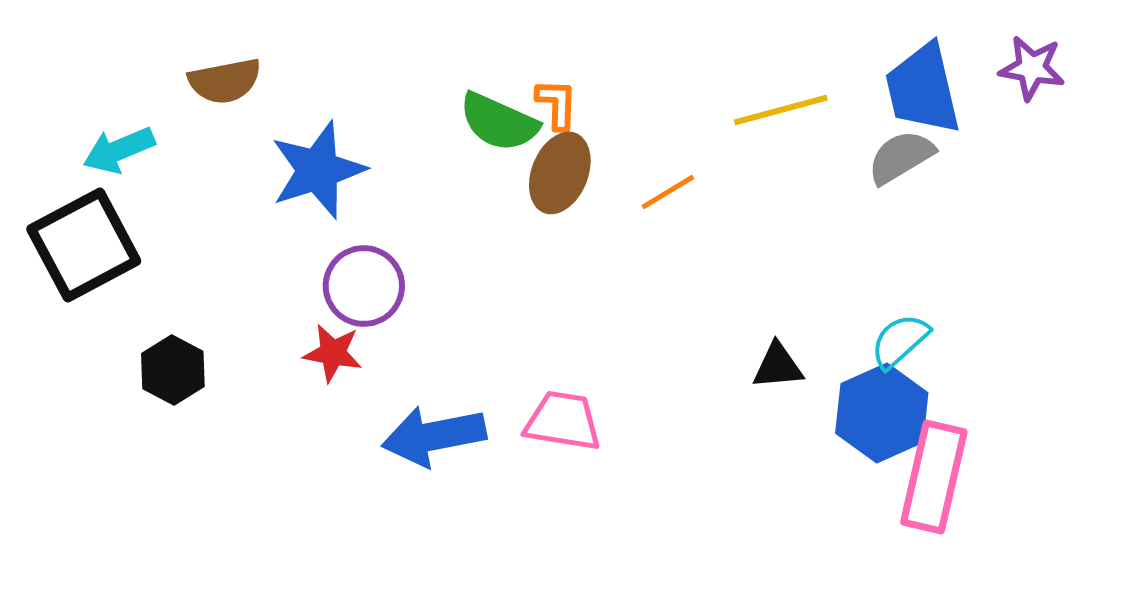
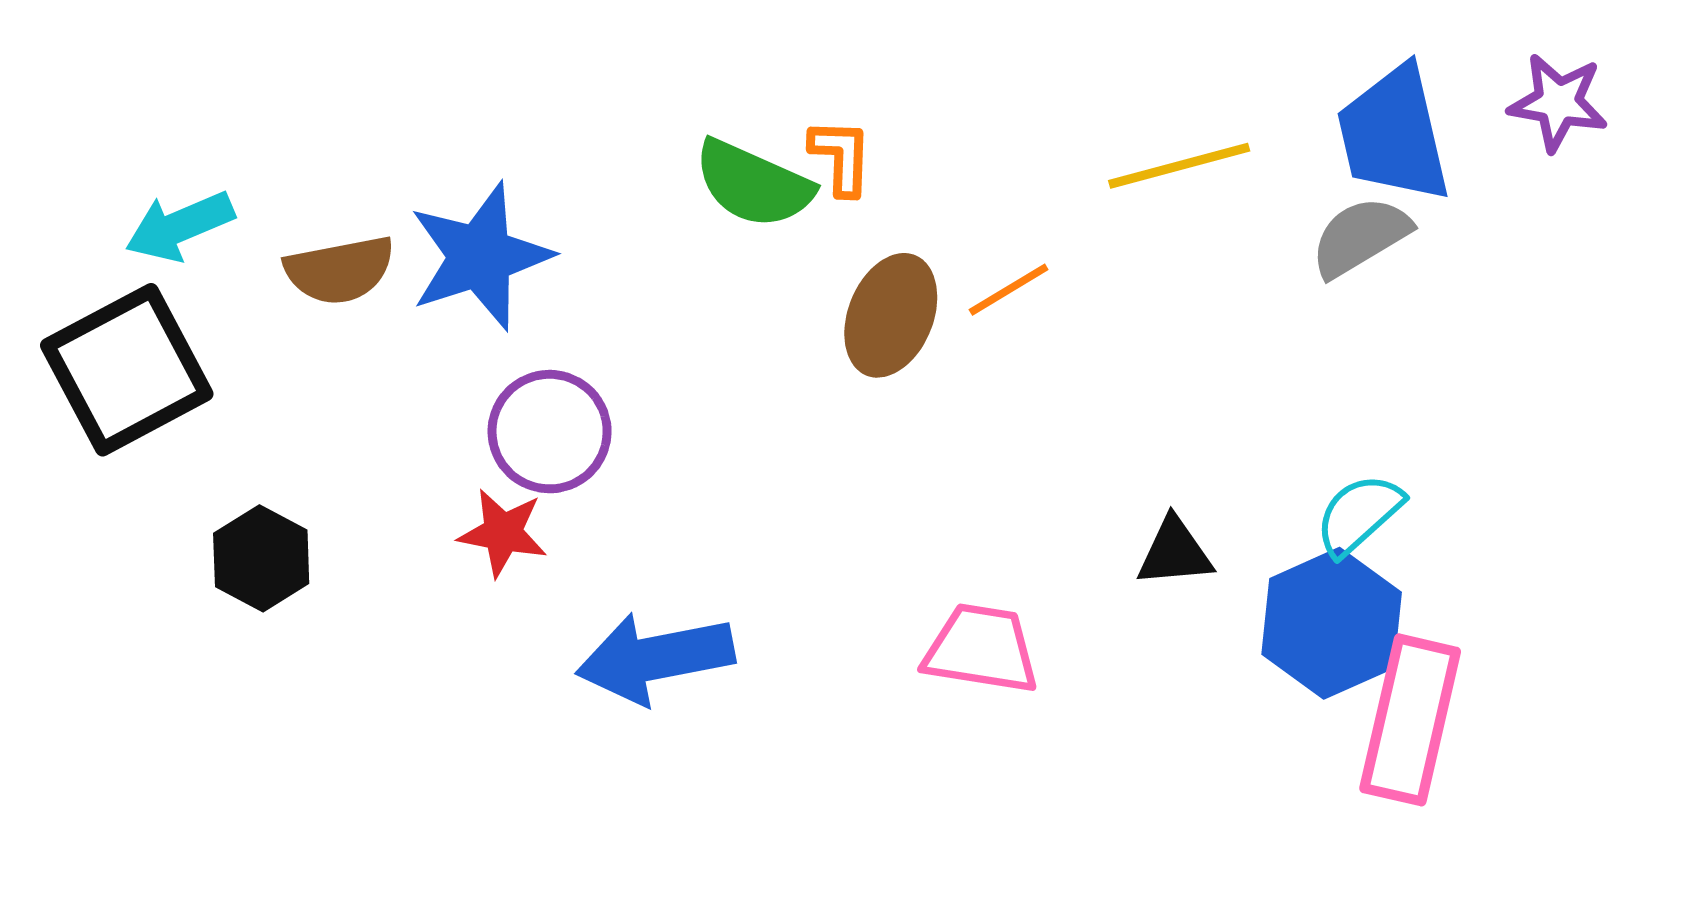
brown semicircle: (225, 81) -> (340, 270), moved
brown ellipse: (560, 173) -> (891, 315), moved
pink trapezoid: (563, 421) -> (981, 649), moved

